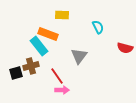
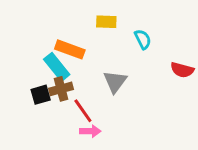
yellow rectangle: (62, 15) -> (106, 22), moved
brown cross: (31, 66) -> (61, 89), moved
black square: (16, 73) -> (41, 95), moved

